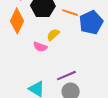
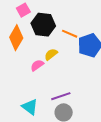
pink semicircle: (40, 47) -> (37, 65), turned 120

